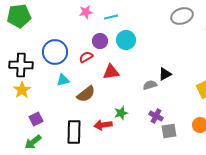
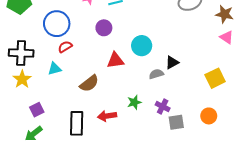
cyan circle: (126, 40) -> (142, 46), moved
blue circle: (55, 52) -> (57, 24), moved
red semicircle: (86, 57) -> (65, 47), moved
cyan triangle: (63, 80) -> (55, 69), moved
green star: (121, 113) -> (134, 102), moved

